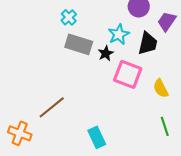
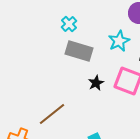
black star: (106, 53) -> (96, 83), moved

